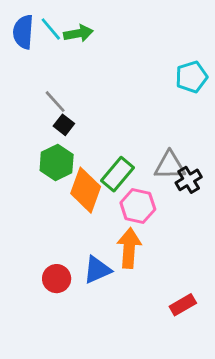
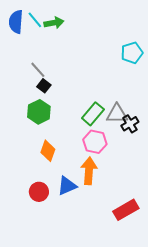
green rectangle: (118, 174) -> (93, 114), moved
orange diamond: (86, 190) -> (48, 151), moved, size x0.7
red rectangle: (183, 305) -> (126, 210), size x1.4

